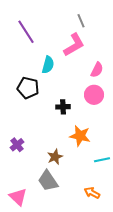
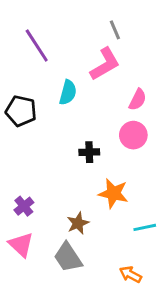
black pentagon: (28, 88) -> (21, 111), moved
pink triangle: (18, 197) -> (21, 245), moved

